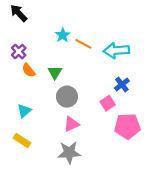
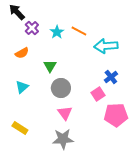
orange line: (83, 44) -> (79, 31), moved
purple cross: (19, 52) -> (32, 28), moved
orange semicircle: (29, 70) -> (22, 53), moved, turned -80
cyan triangle: (24, 111) -> (22, 87), moved
pink triangle: (71, 124) -> (65, 113), turned -42

